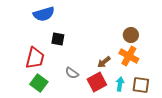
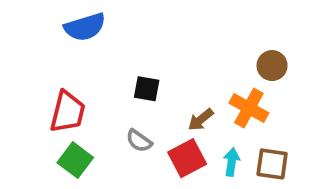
brown circle: (131, 35) -> (272, 66), moved
black square: (58, 39) -> (147, 89), moved

